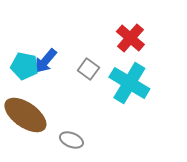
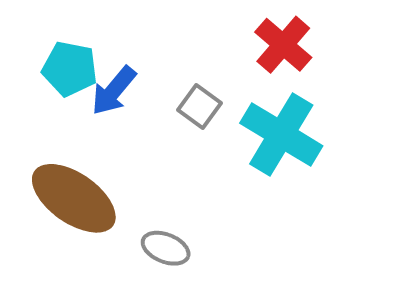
cyan pentagon: (24, 66) -> (70, 69), moved

